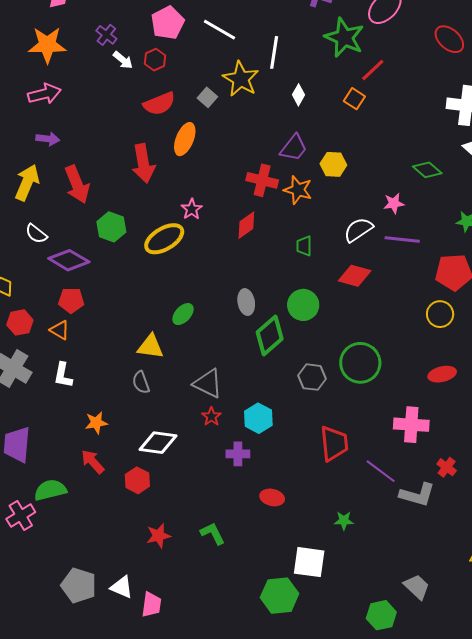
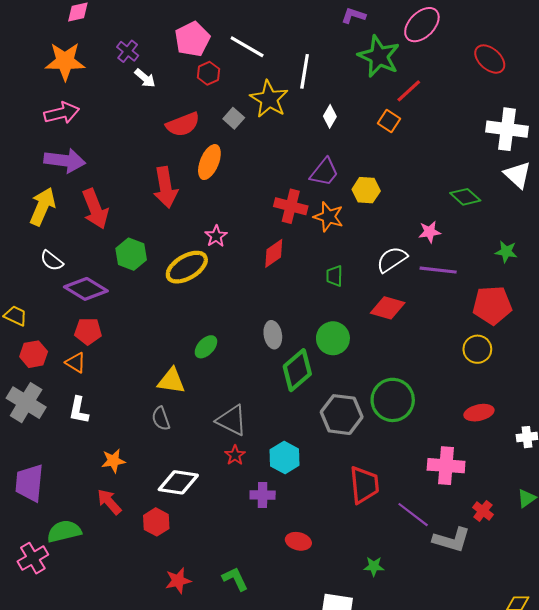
red hexagon: (155, 60) -> (208, 73), moved
purple arrow: (48, 139) -> (65, 161), size x1.6
gray hexagon: (312, 377) -> (342, 415), size x1.4

